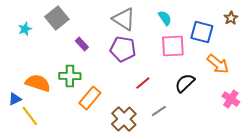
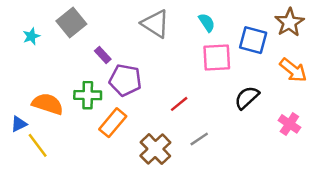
brown star: (231, 18) -> (289, 22), size x1.6
purple pentagon: (123, 49) -> (125, 80), moved
orange arrow: (218, 64) -> (293, 70), moved
black semicircle: (185, 83) -> (247, 98), moved

